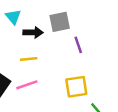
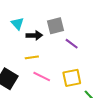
purple line: (78, 45) -> (72, 44), turned -32
pink line: (27, 85) -> (42, 77), moved, turned 48

